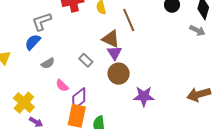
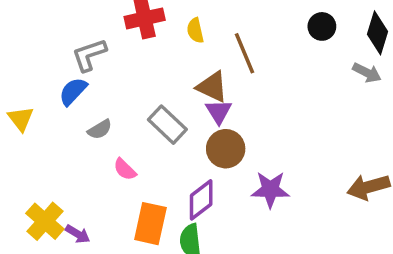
gray rectangle: (86, 60) -> (167, 125), size x1.5
purple diamond: (79, 99) -> (201, 200), moved
yellow cross: (24, 103) -> (45, 221), moved

